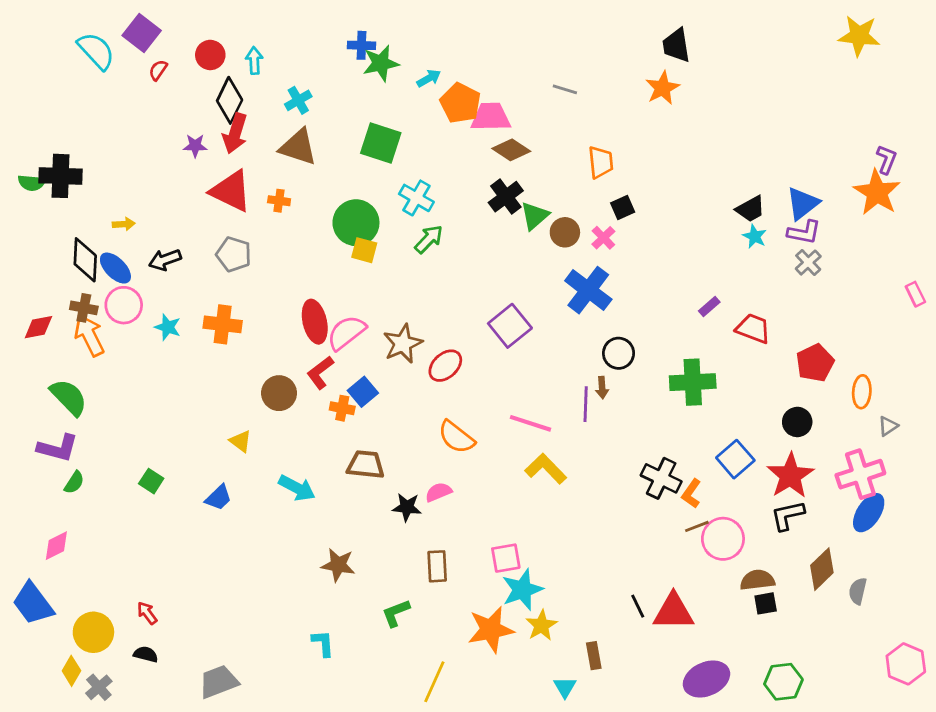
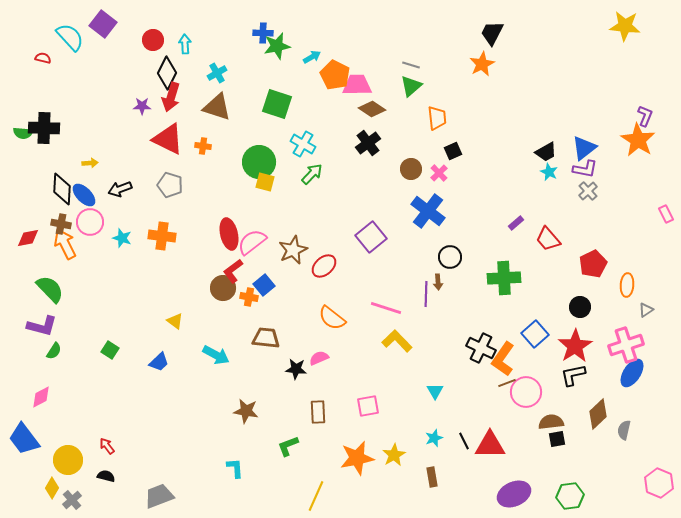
black trapezoid: (676, 45) -> (492, 33), turned 36
red semicircle: (158, 70) -> (43, 58), moved, turned 70
green triangle: (535, 216) -> (411, 86), moved
red trapezoid: (753, 329) -> (548, 239), turned -152
brown circle: (279, 393) -> (223, 288), moved
orange L-shape: (691, 493) -> (503, 359), size x1.6
cyan star: (522, 590) -> (434, 438), moved, size x0.6
cyan triangle: (565, 687) -> (435, 391), moved

